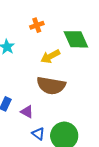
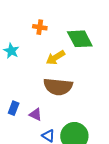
orange cross: (37, 25) -> (40, 27), turned 32

